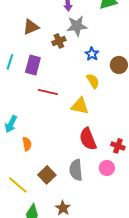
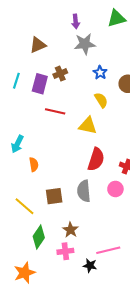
brown cross: (59, 41) -> (60, 74), moved
red semicircle: (88, 139) -> (96, 159), turned -140
brown square: (47, 175) -> (54, 196), turned 36

